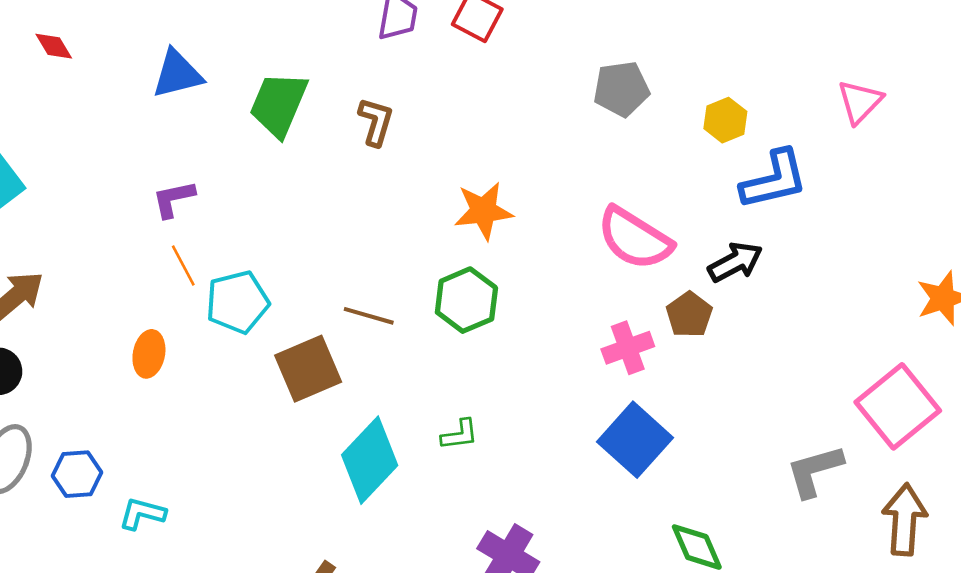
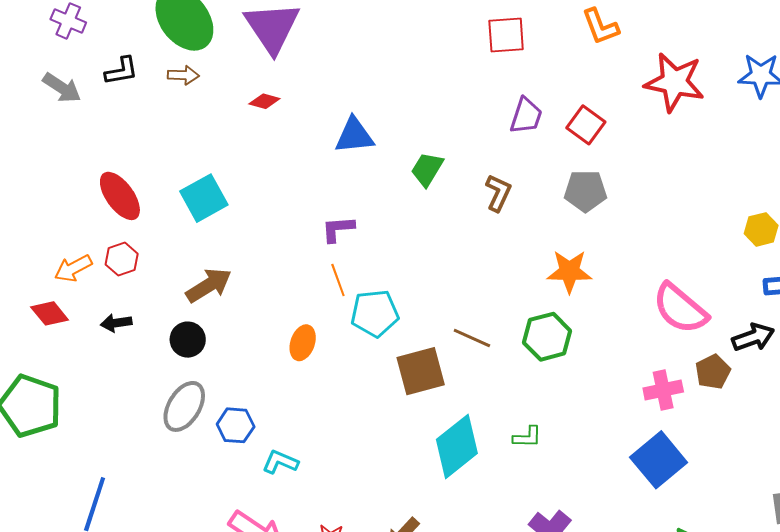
red diamond: (54, 46) -> (264, 101), turned -52
gray pentagon: (621, 89) -> (585, 191), moved
green trapezoid: (279, 104) -> (427, 169), size x0.7

